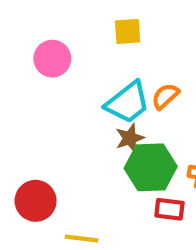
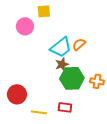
yellow square: (128, 31) -> (44, 11), moved
red rectangle: (169, 209) -> (65, 107), moved

